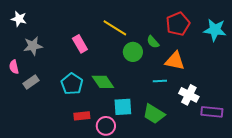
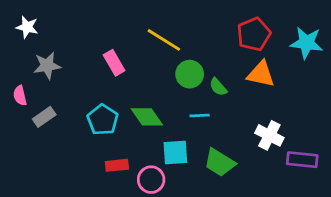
green semicircle: (153, 42) -> (218, 87), moved
orange triangle: (175, 61) -> (261, 74), moved
cyan line: (160, 81) -> (200, 115), moved

